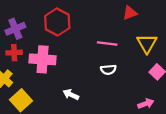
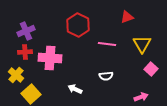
red hexagon: (57, 22) -> (78, 25), moved
white semicircle: (108, 70) -> (106, 76), moved

